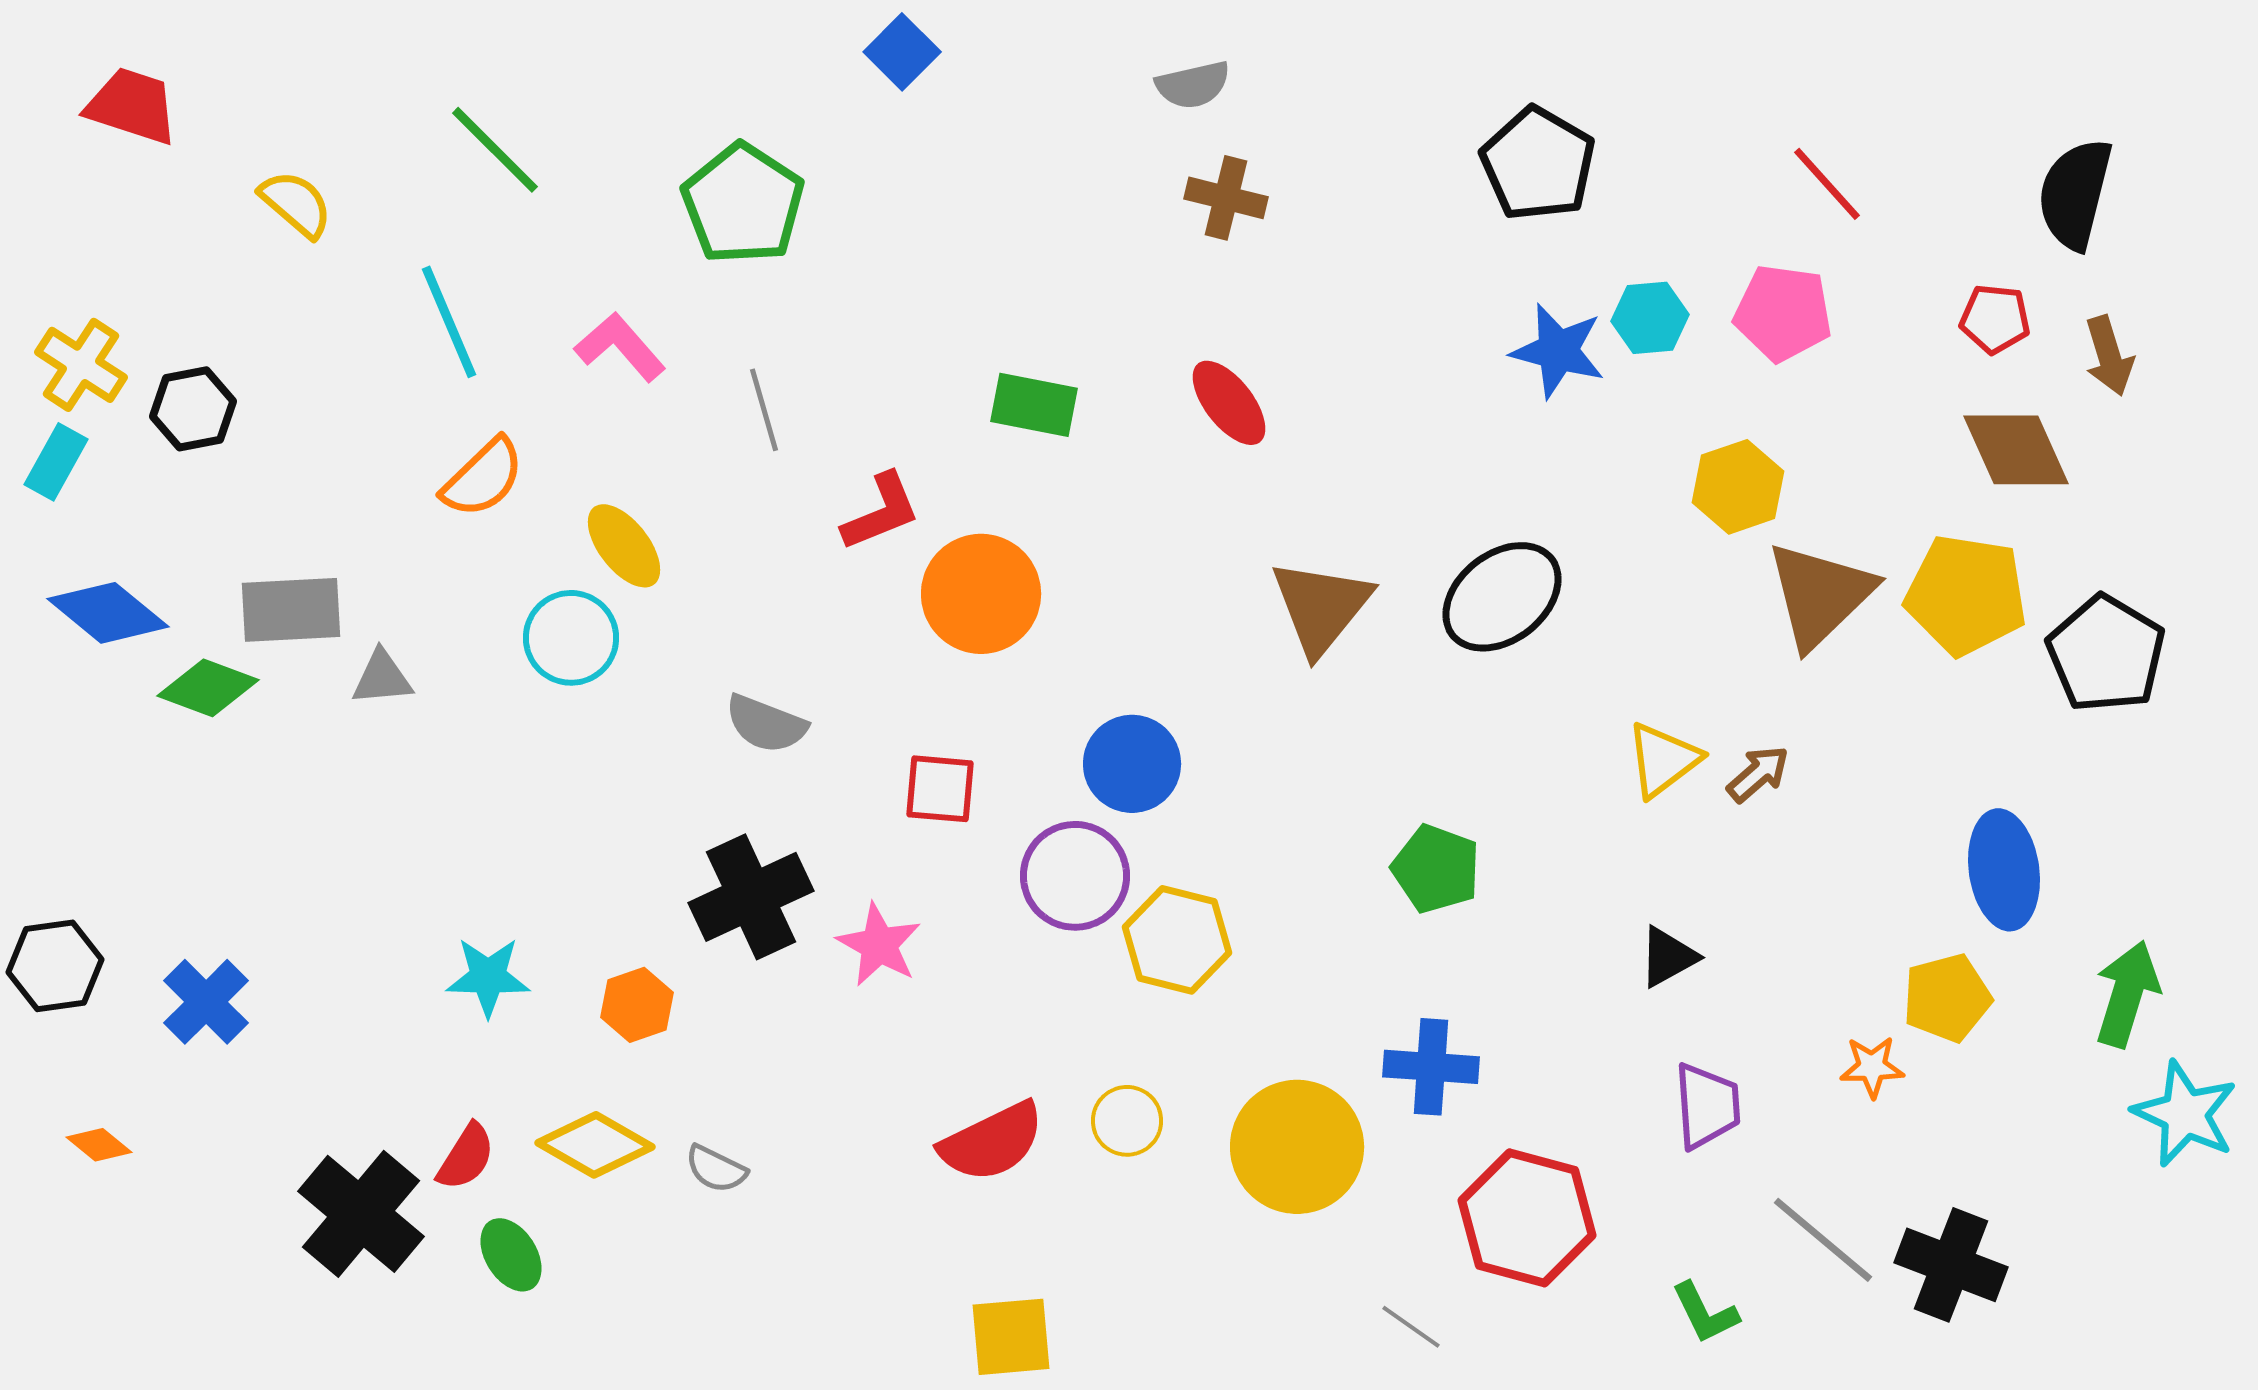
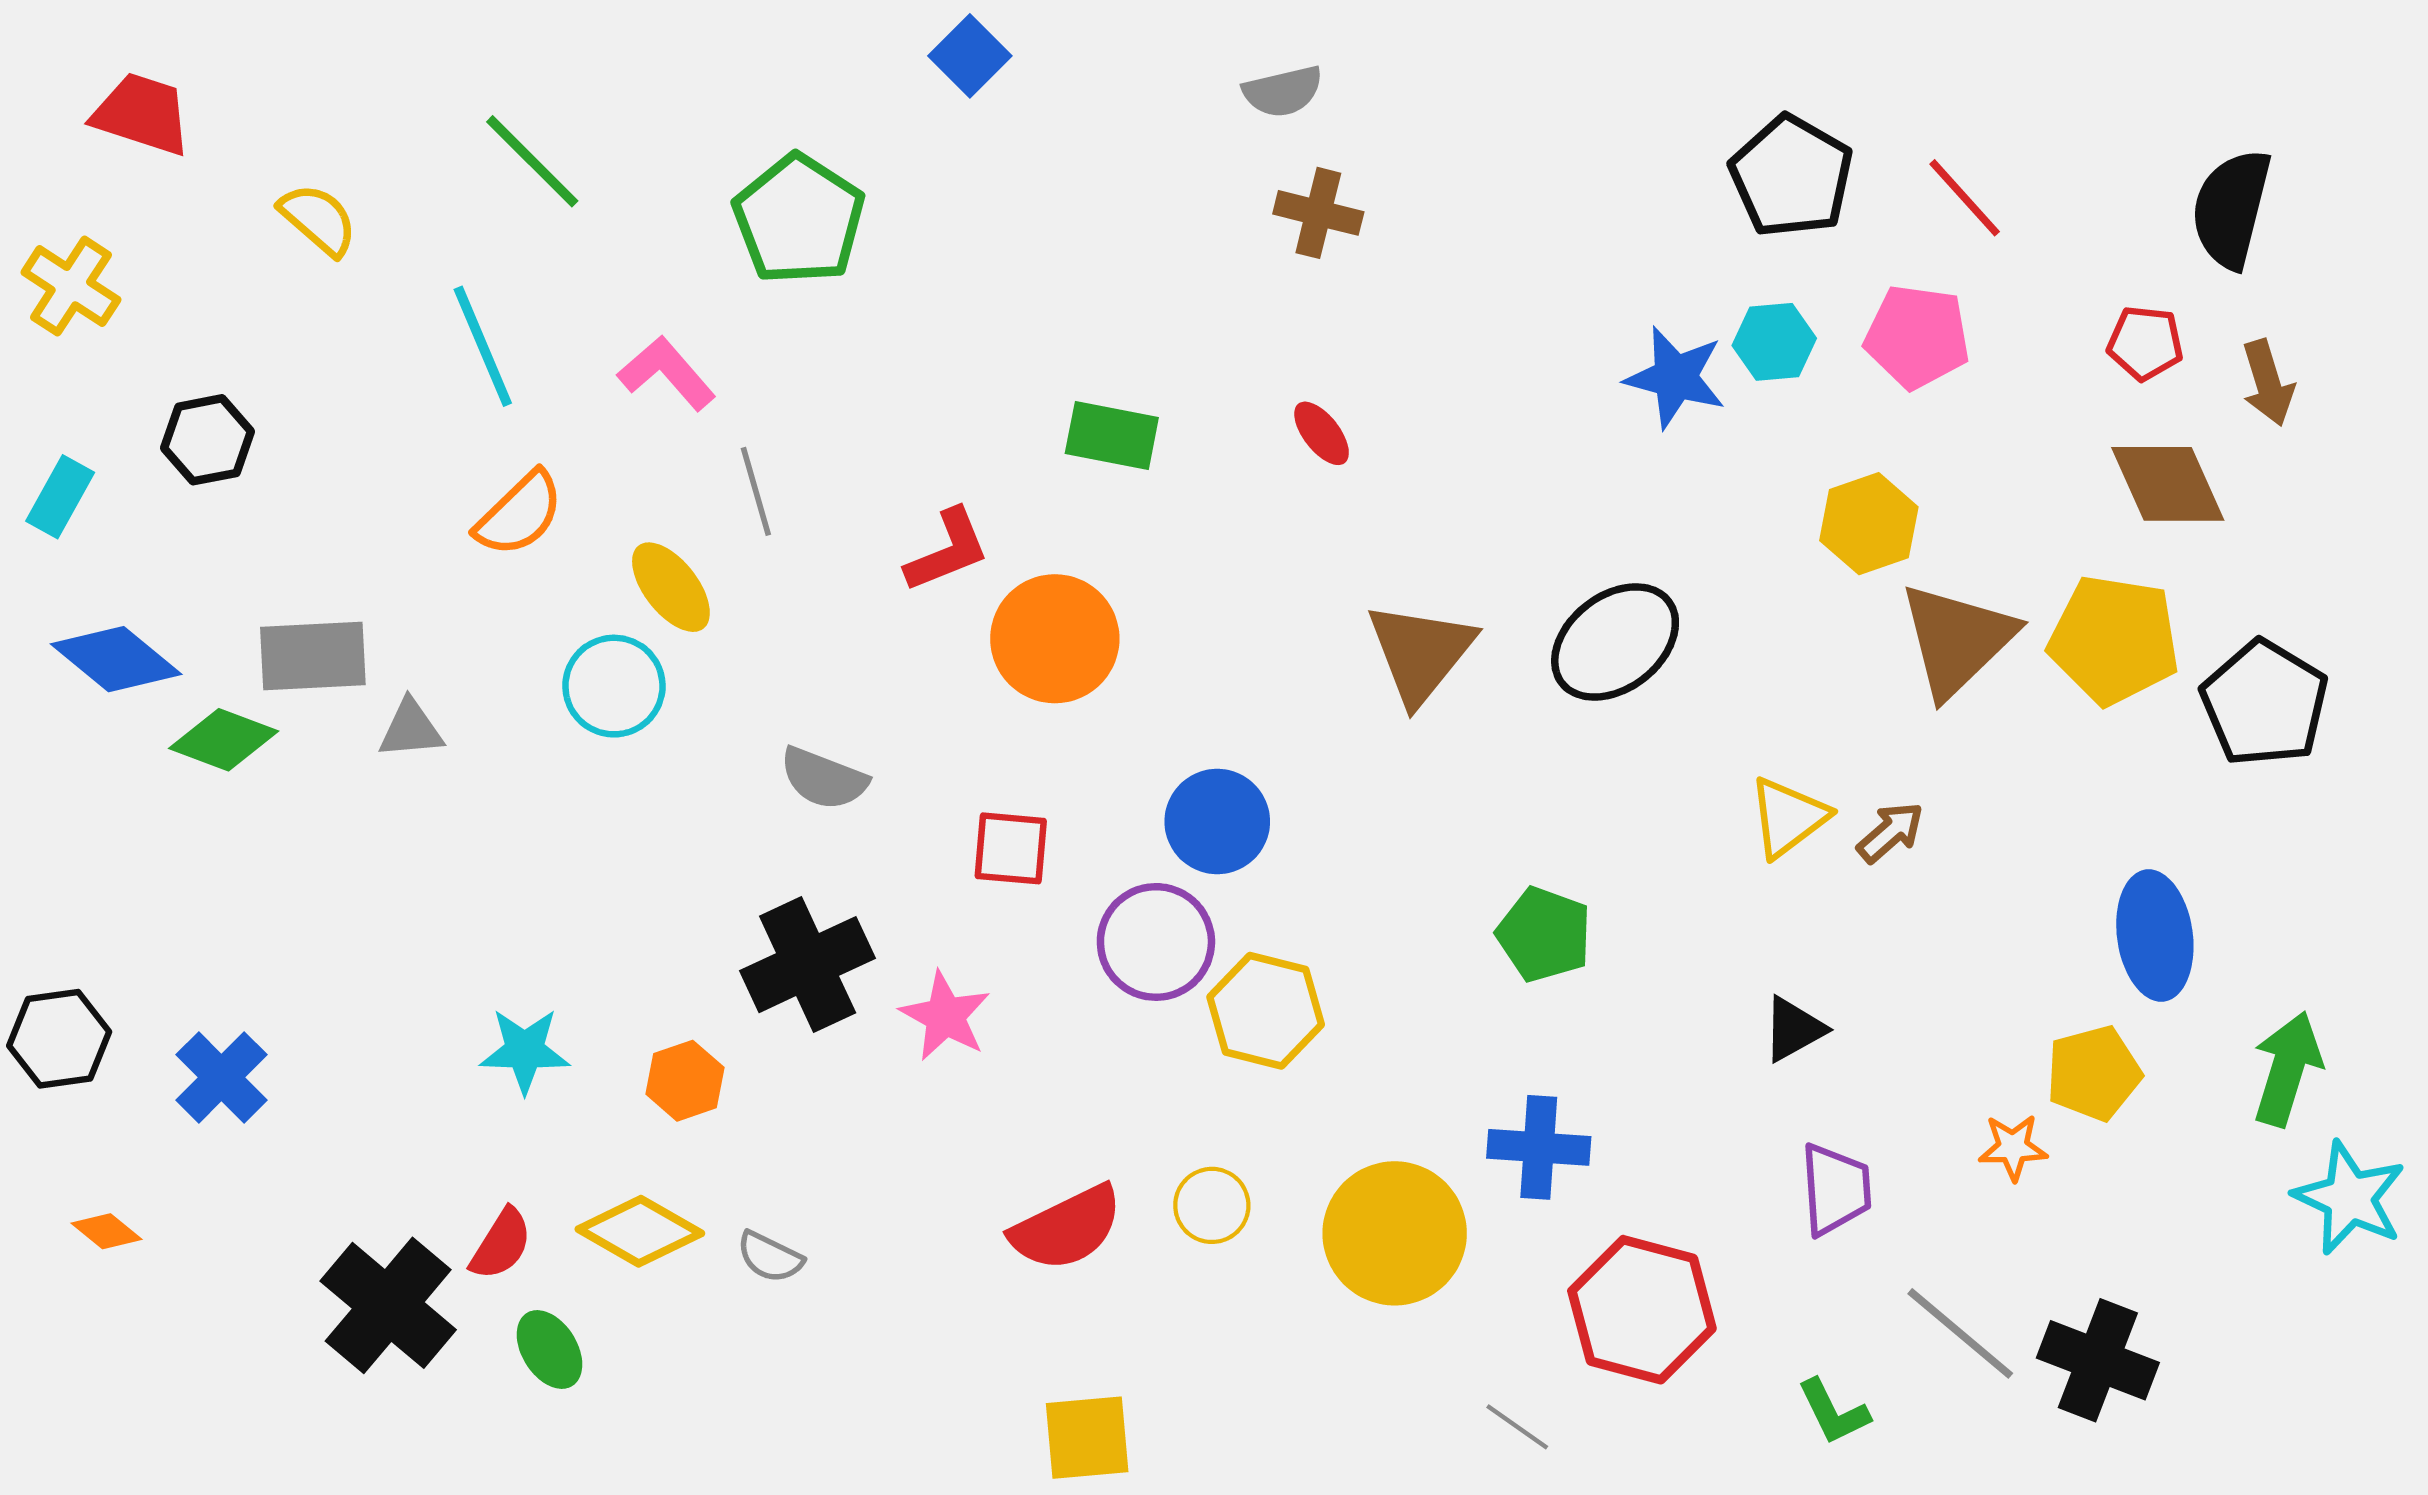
black pentagon: (1538, 164) -> (1791, 176), moved
yellow cross: (81, 365) -> (71, 286), moved
red ellipse: (1229, 403) -> (1322, 433), size x0.7
gray line: (764, 410) -> (756, 491), moved

